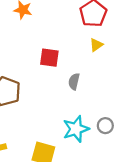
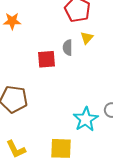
gray semicircle: (74, 81) -> (68, 48), moved

